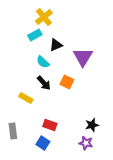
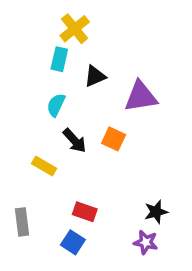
cyan rectangle: (35, 35) -> (59, 59), turned -48
purple triangle: (83, 57) -> (141, 97), turned 50
cyan semicircle: (43, 62) -> (56, 105), moved, turned 72

